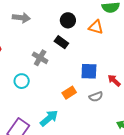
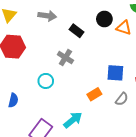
black circle: (68, 20) -> (104, 19), moved
black rectangle: (61, 42) -> (76, 31), moved
gray semicircle: (96, 97) -> (122, 99), turned -32

